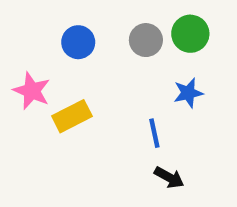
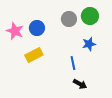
blue circle: (78, 42) -> (37, 28), moved
pink star: (32, 91) -> (15, 31), moved

